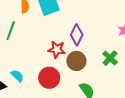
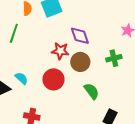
purple diamond: (77, 35) -> (80, 36), turned -45
green cross: (110, 58) -> (114, 58), turned 35

